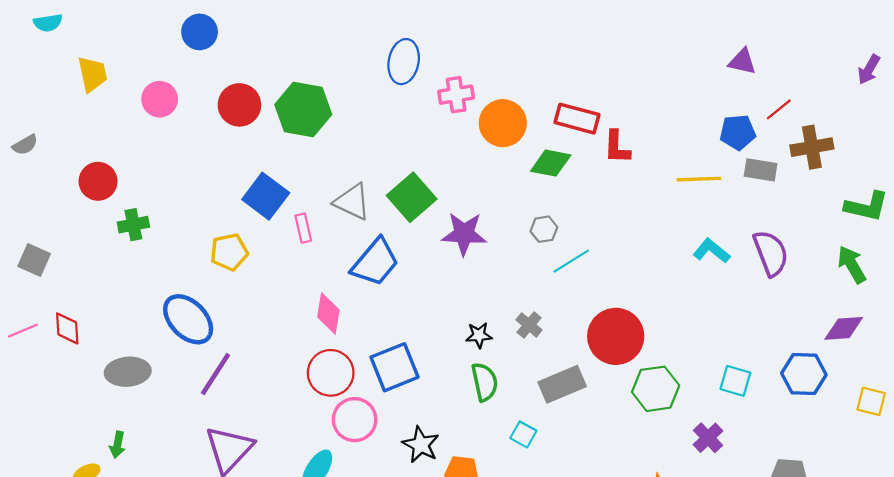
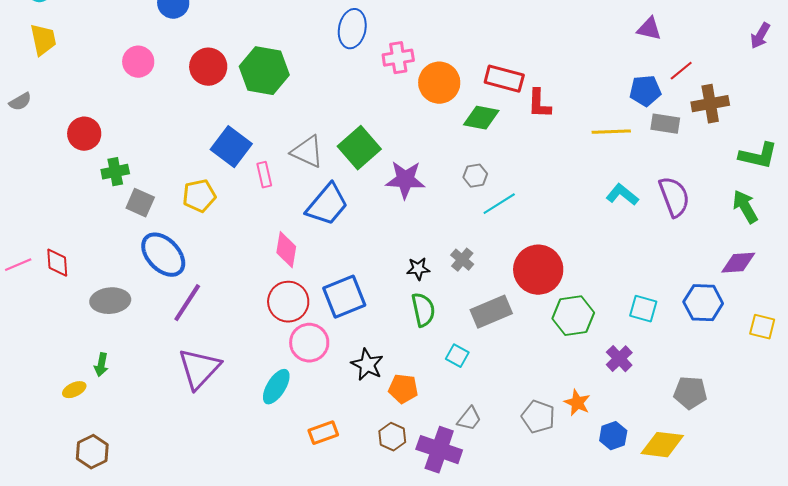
yellow trapezoid: (92, 74) -> (43, 40), moved
gray square: (34, 260) -> (140, 203), moved

